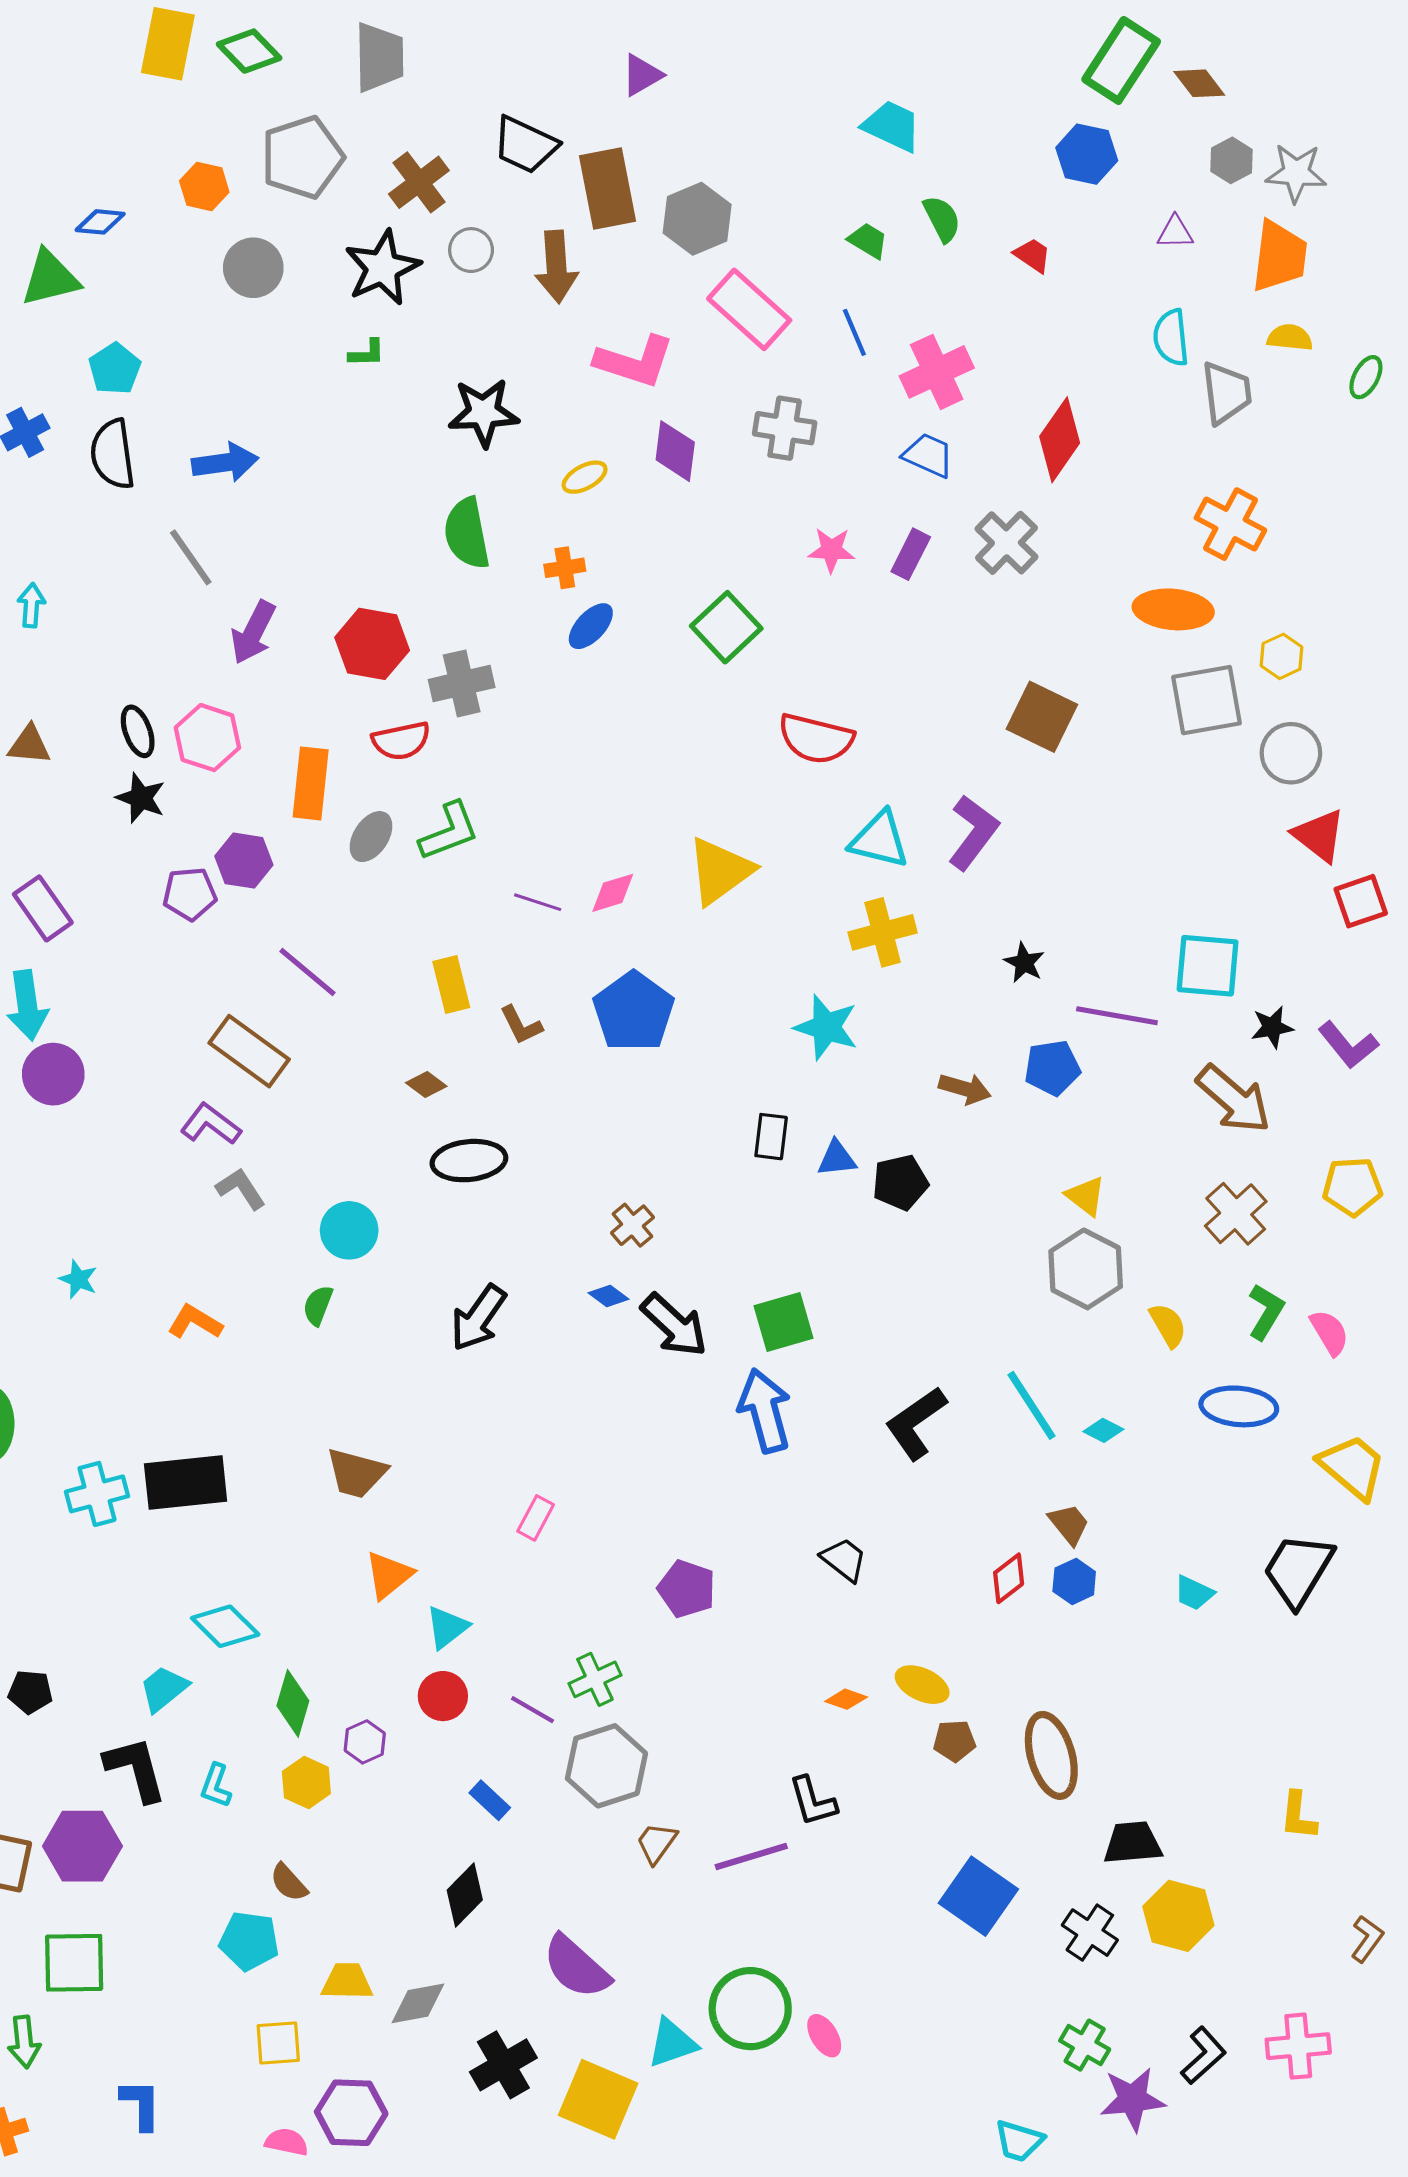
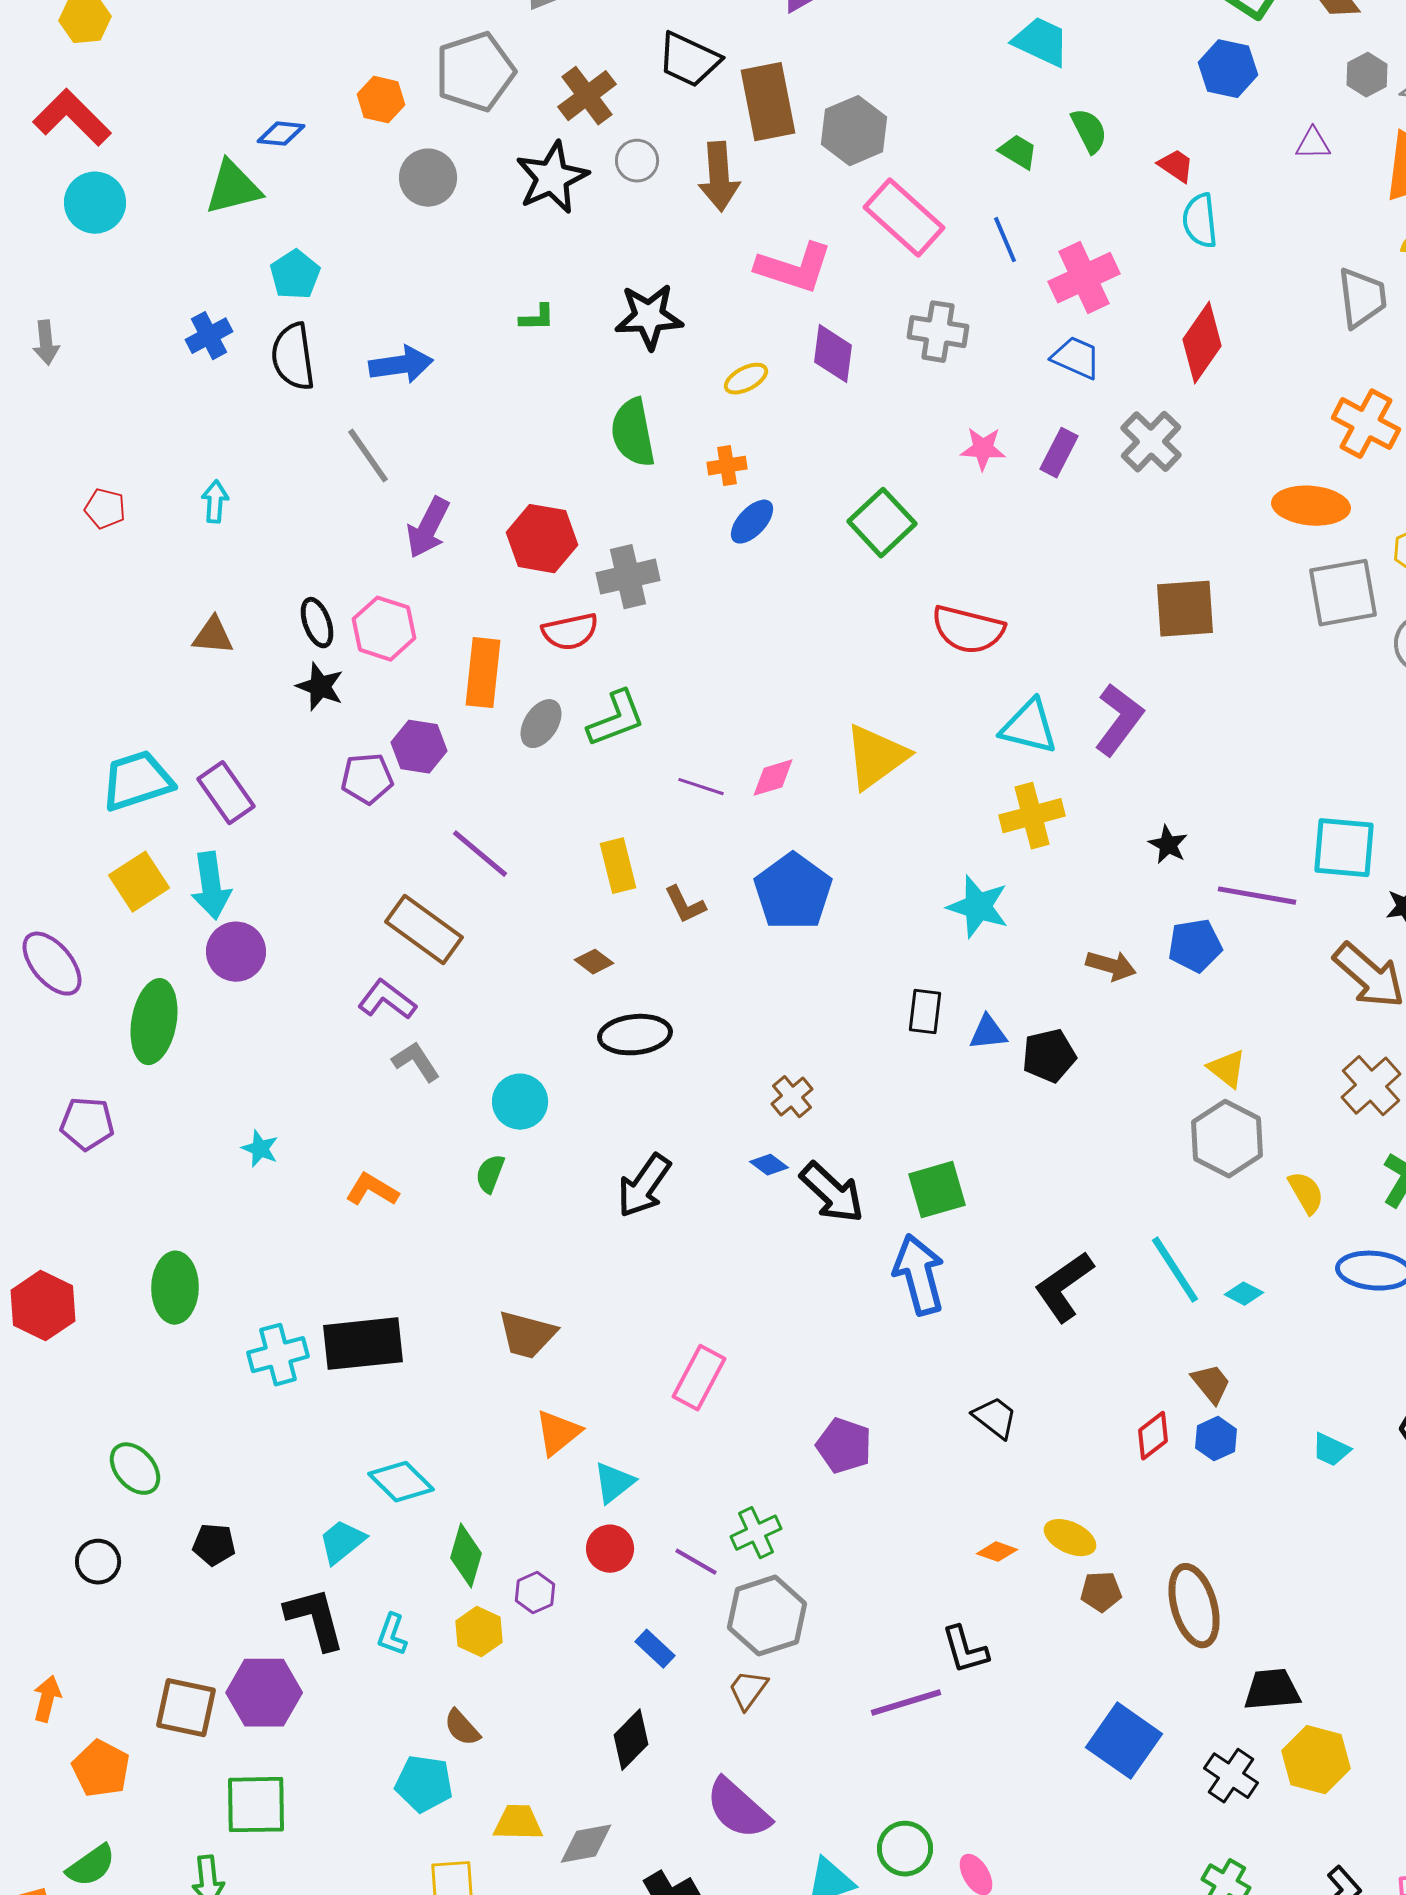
cyan semicircle: (1171, 338) -> (1200, 221), moved
green L-shape: (367, 353) -> (537, 318), moved
brown square: (1042, 717) -> (1185, 609), turned -30
pink rectangle: (536, 1518) -> (699, 1378), size x1.5
brown trapezoid: (656, 1843) -> (748, 1690), moved
green circle: (750, 2009) -> (905, 1849), size x0.7

